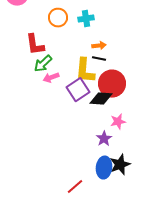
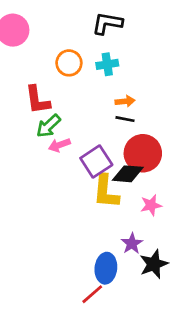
yellow L-shape: (85, 71) -> (106, 192), moved
purple star: (104, 139) -> (132, 244), moved
blue ellipse: (104, 168) -> (106, 268), moved

